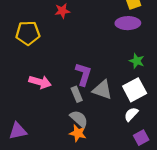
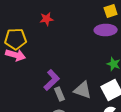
purple L-shape: (83, 74) -> (52, 80), moved, turned 30
pink arrow: (40, 82) -> (16, 55), moved

